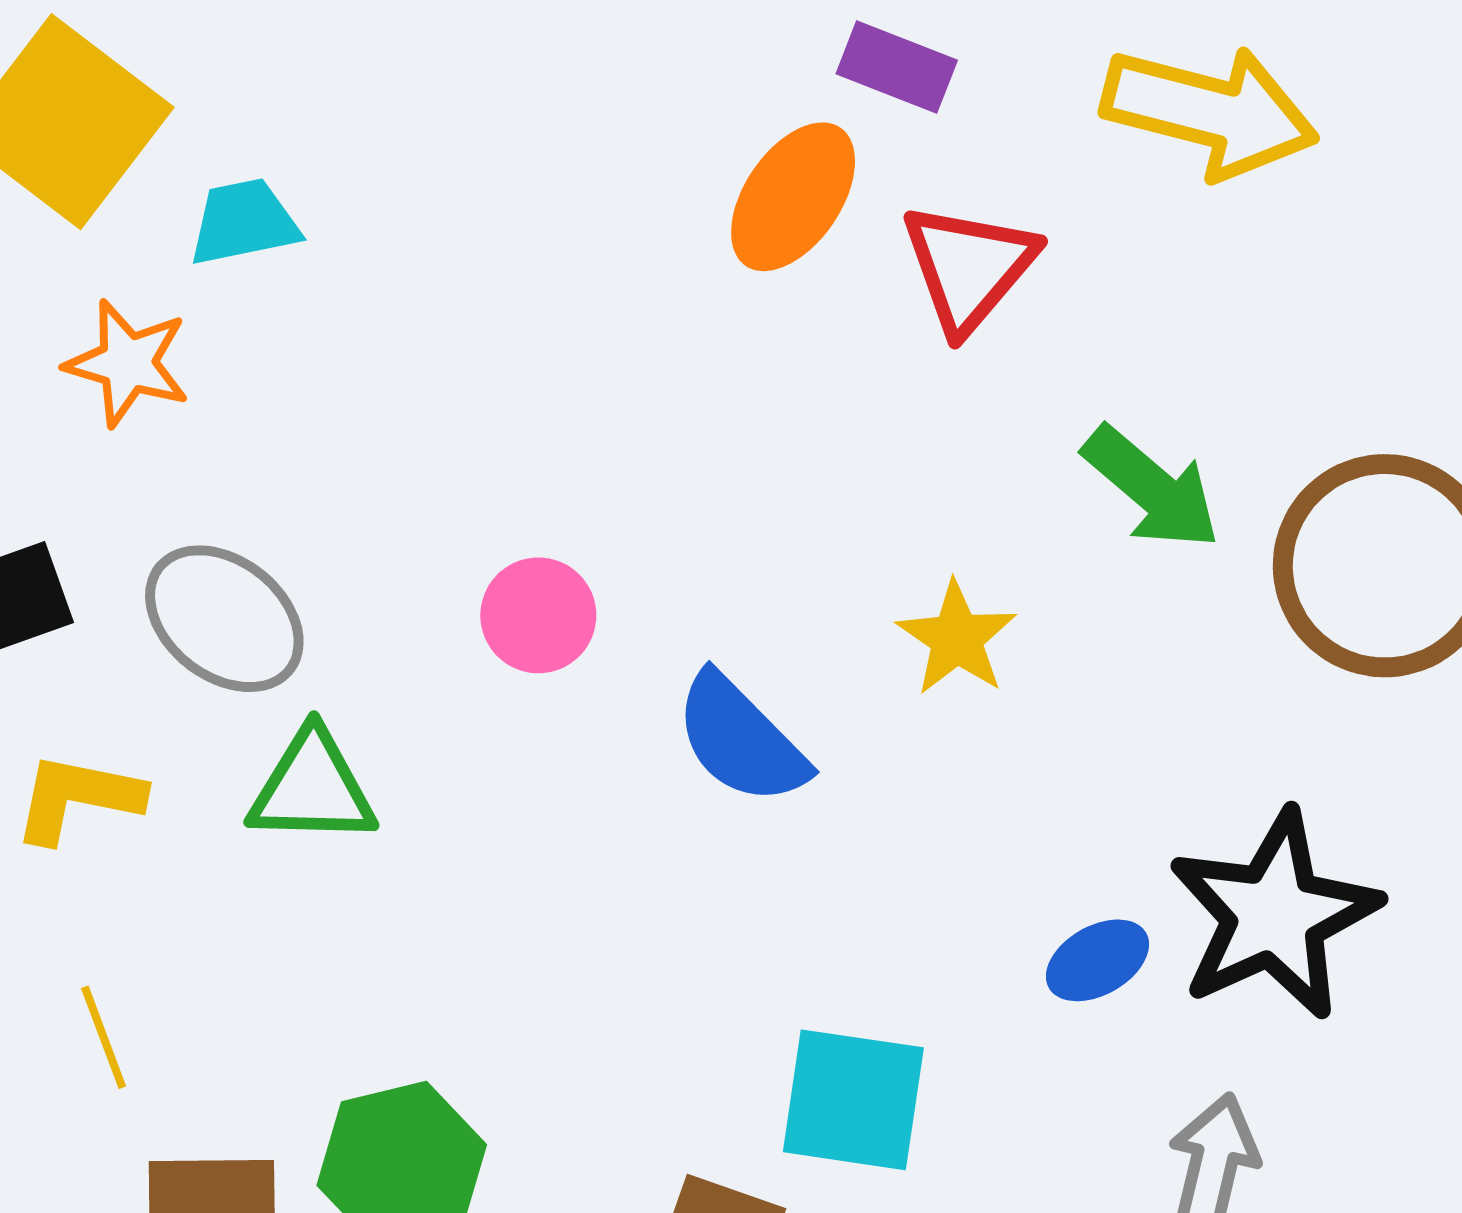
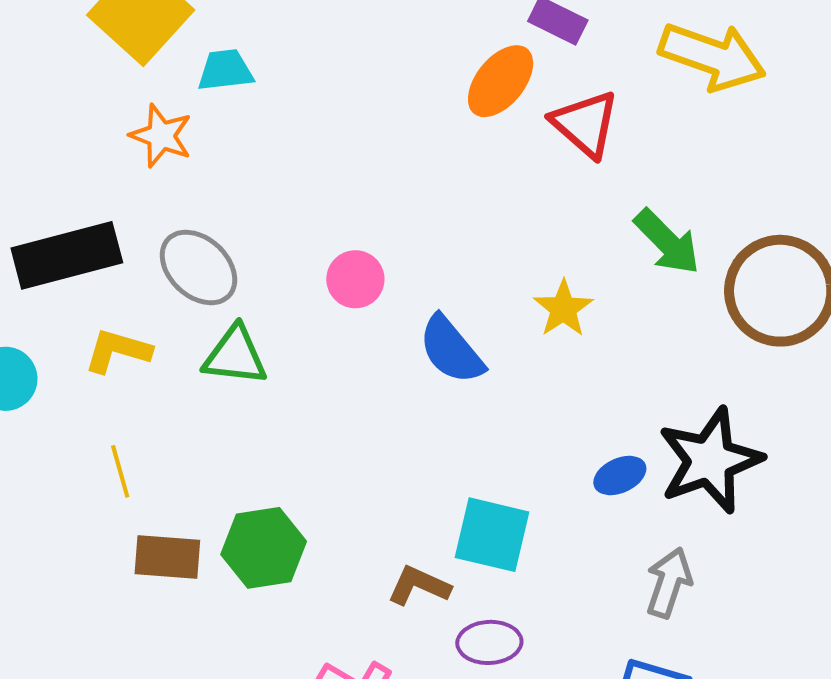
red triangle: (969, 267) -> (585, 124), turned -34

